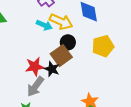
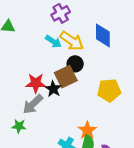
yellow pentagon: (103, 46) -> (109, 90), moved

